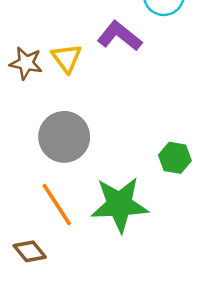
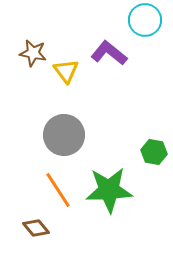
brown star: (26, 63) -> (33, 53), moved

